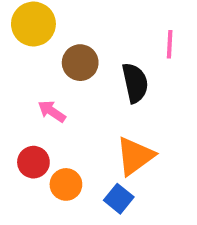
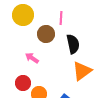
pink line: (170, 44) -> (61, 18), moved
orange triangle: (135, 156) -> (82, 71), moved

